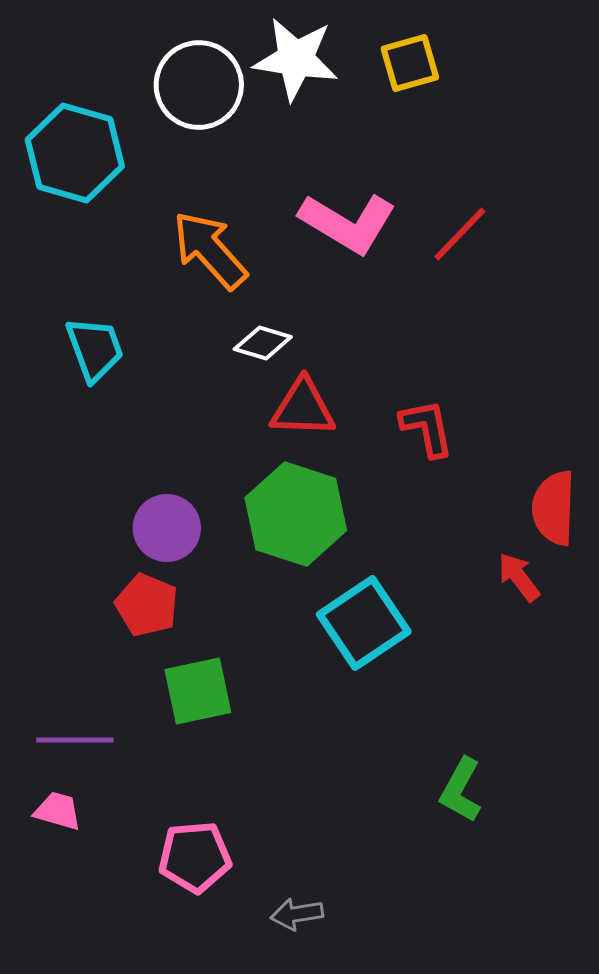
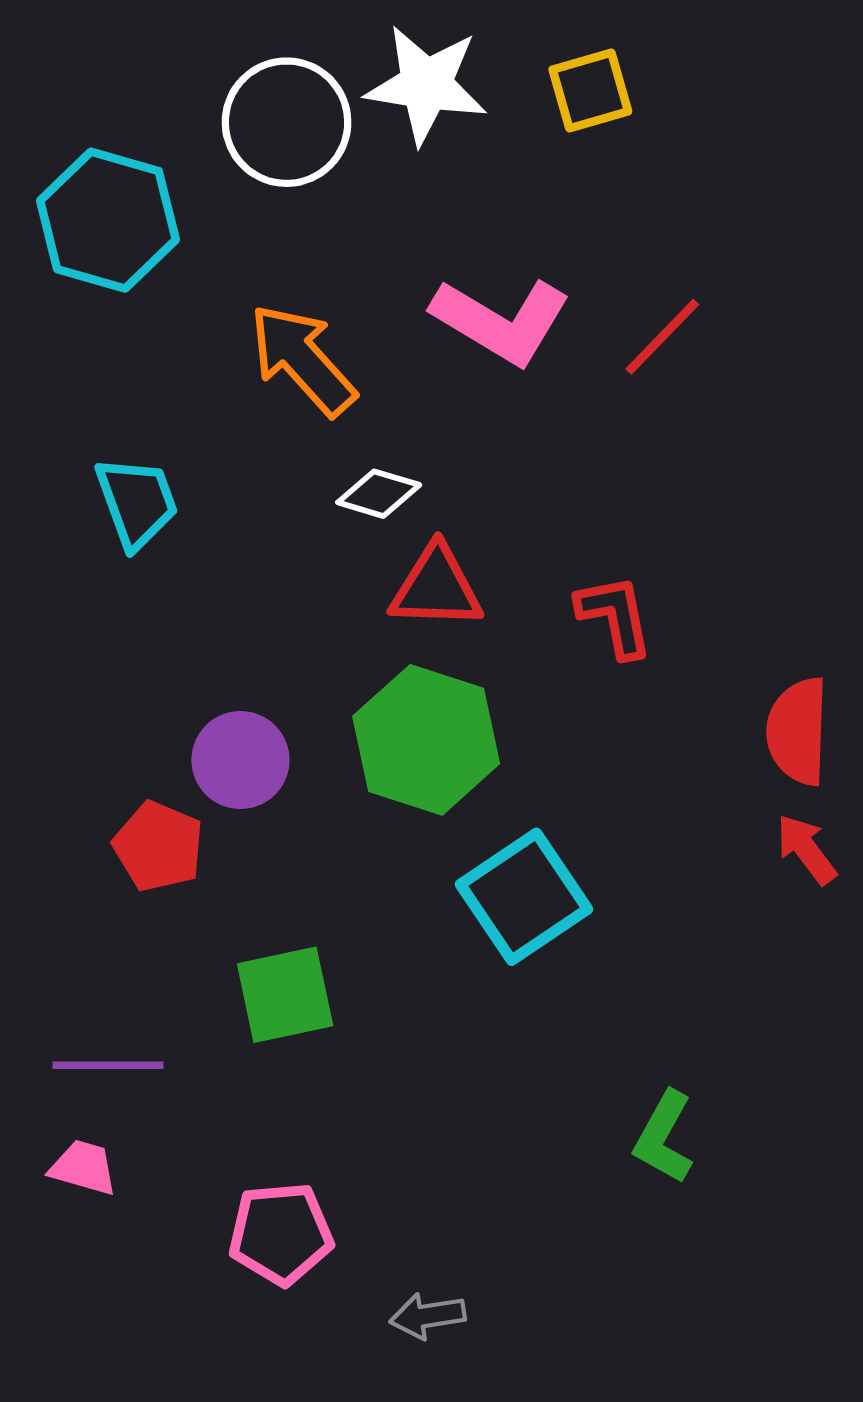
red arrow: (519, 577) -> (806, 849), moved
red pentagon: (147, 605) -> (158, 846), moved

